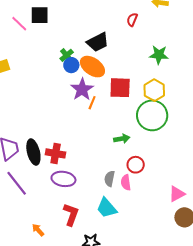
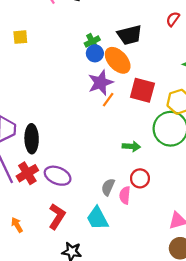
red cross: (56, 153) -> (27, 173), moved, turned 36

